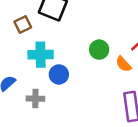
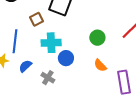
orange semicircle: (123, 64) -> (100, 65), moved
gray cross: (35, 99) -> (48, 78), turned 32

